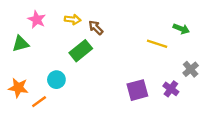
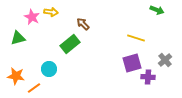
yellow arrow: (73, 20) -> (51, 12), moved
green arrow: (181, 29) -> (157, 10), moved
purple cross: (171, 89) -> (148, 77), turned -32
purple square: (137, 90) -> (132, 63), moved

